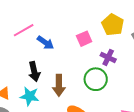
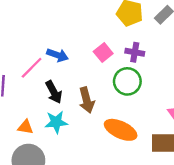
pink line: (24, 30) -> (32, 68), moved
pink square: (84, 39) -> (103, 53), moved

